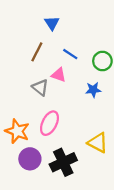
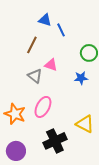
blue triangle: (52, 23) -> (45, 20), turned -40
blue line: (70, 54) -> (61, 30), moved, turned 32
purple circle: (30, 159) -> (16, 151), moved

